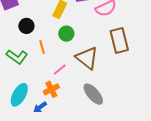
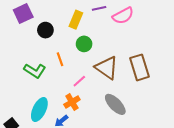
black circle: (26, 26) -> (45, 30), moved
brown rectangle: (119, 41) -> (139, 67), moved

